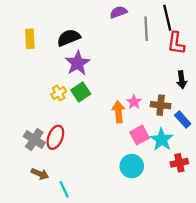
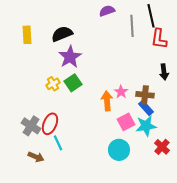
blue rectangle: (183, 120) -> (146, 108), moved
cyan star: (162, 140) -> (146, 126), turned 30
red cross: (179, 163) -> (162, 147), turned -35
cyan line: (64, 189) -> (58, 143), moved

